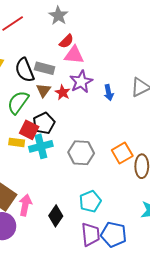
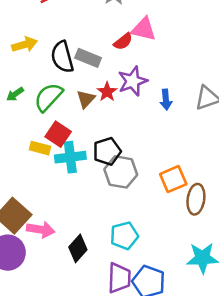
red semicircle: (66, 41) -> (123, 42), moved
pink triangle: (74, 55) -> (144, 29), moved
brown triangle: (44, 90) -> (86, 99), moved
black pentagon: (44, 123) -> (107, 151), moved
pink arrow: (25, 205) -> (41, 230), turned 80

